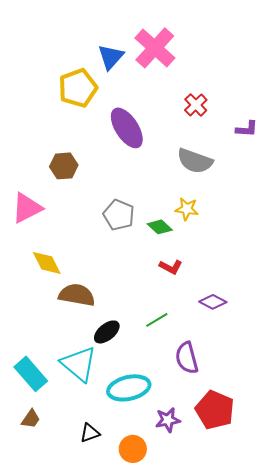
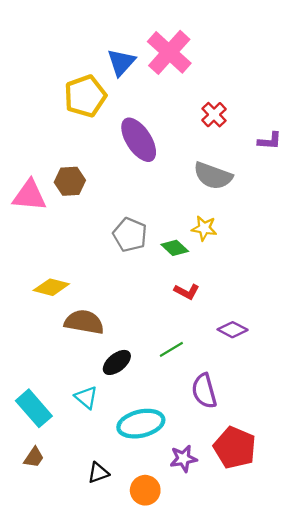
pink triangle: (27, 208) -> (29, 195), moved, turned 32
yellow diamond: (47, 263) -> (51, 287), turned -48
cyan triangle: (79, 364) -> (86, 397), size x0.6

